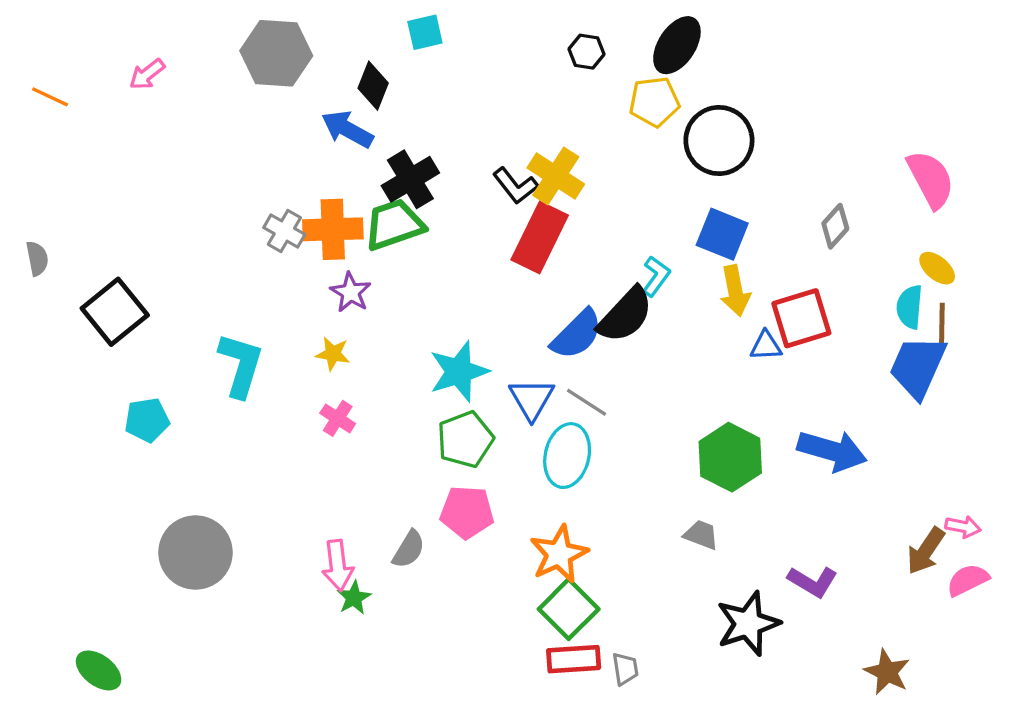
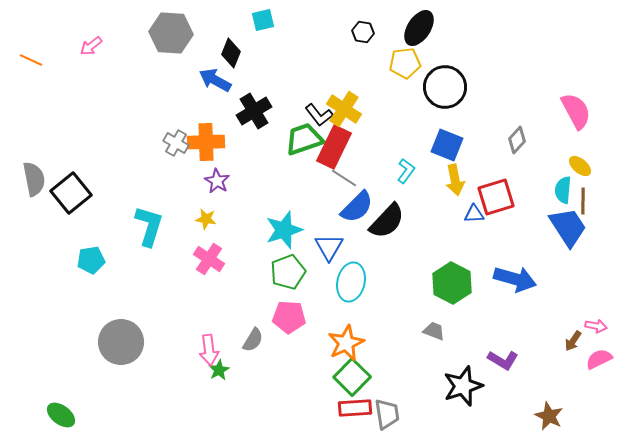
green trapezoid: (394, 225) -> (304, 139), moved
gray semicircle: (37, 258) -> (34, 179), moved, size x1.6
black semicircle: (625, 315) -> (387, 221), moved
blue trapezoid: (918, 367) -> (568, 227), turned 123
gray line: (586, 402) -> (344, 178), moved
pink cross: (338, 418) -> (209, 259), size x1.4
brown arrow: (926, 551) -> (573, 341), size x0.7
gray trapezoid: (625, 669) -> (387, 414), size x1.5

